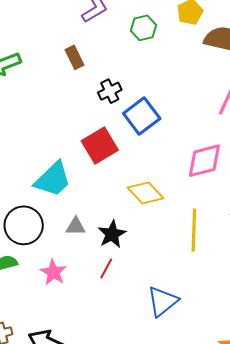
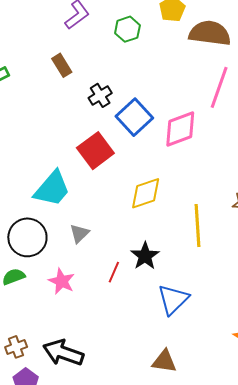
pink diamond: (204, 161) -> (180, 129), moved
yellow diamond: (145, 193) -> (146, 193), turned -60
gray triangle: (76, 226) -> (79, 233), turned -40
black star: (112, 234) -> (145, 256), moved

